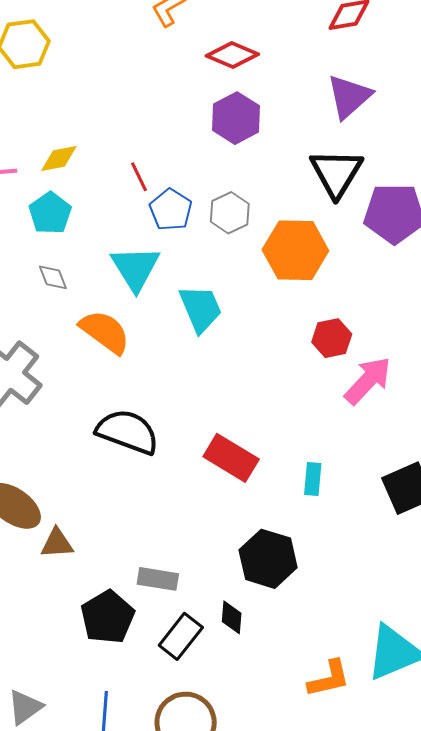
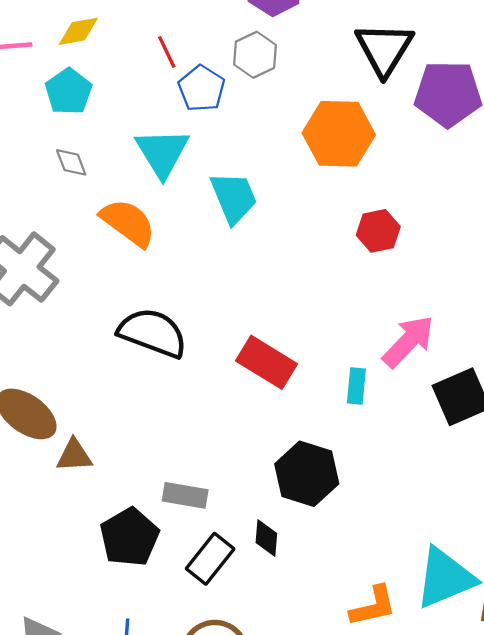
gray hexagon: (230, 213) -> (255, 55), moved
pink arrow: (368, 381) -> (408, 341), moved

